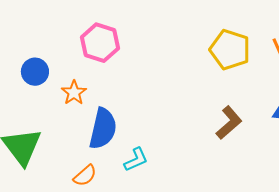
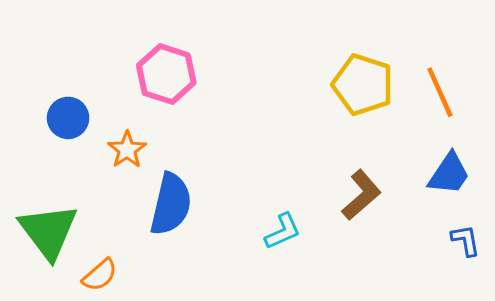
cyan L-shape: (136, 160) -> (283, 231), moved
orange semicircle: (85, 176) -> (100, 275), moved

